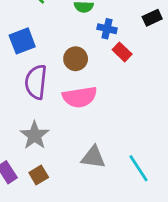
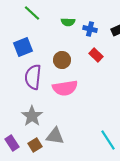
blue cross: (107, 29) -> (90, 29), moved
gray triangle: (93, 157) -> (55, 136), moved

